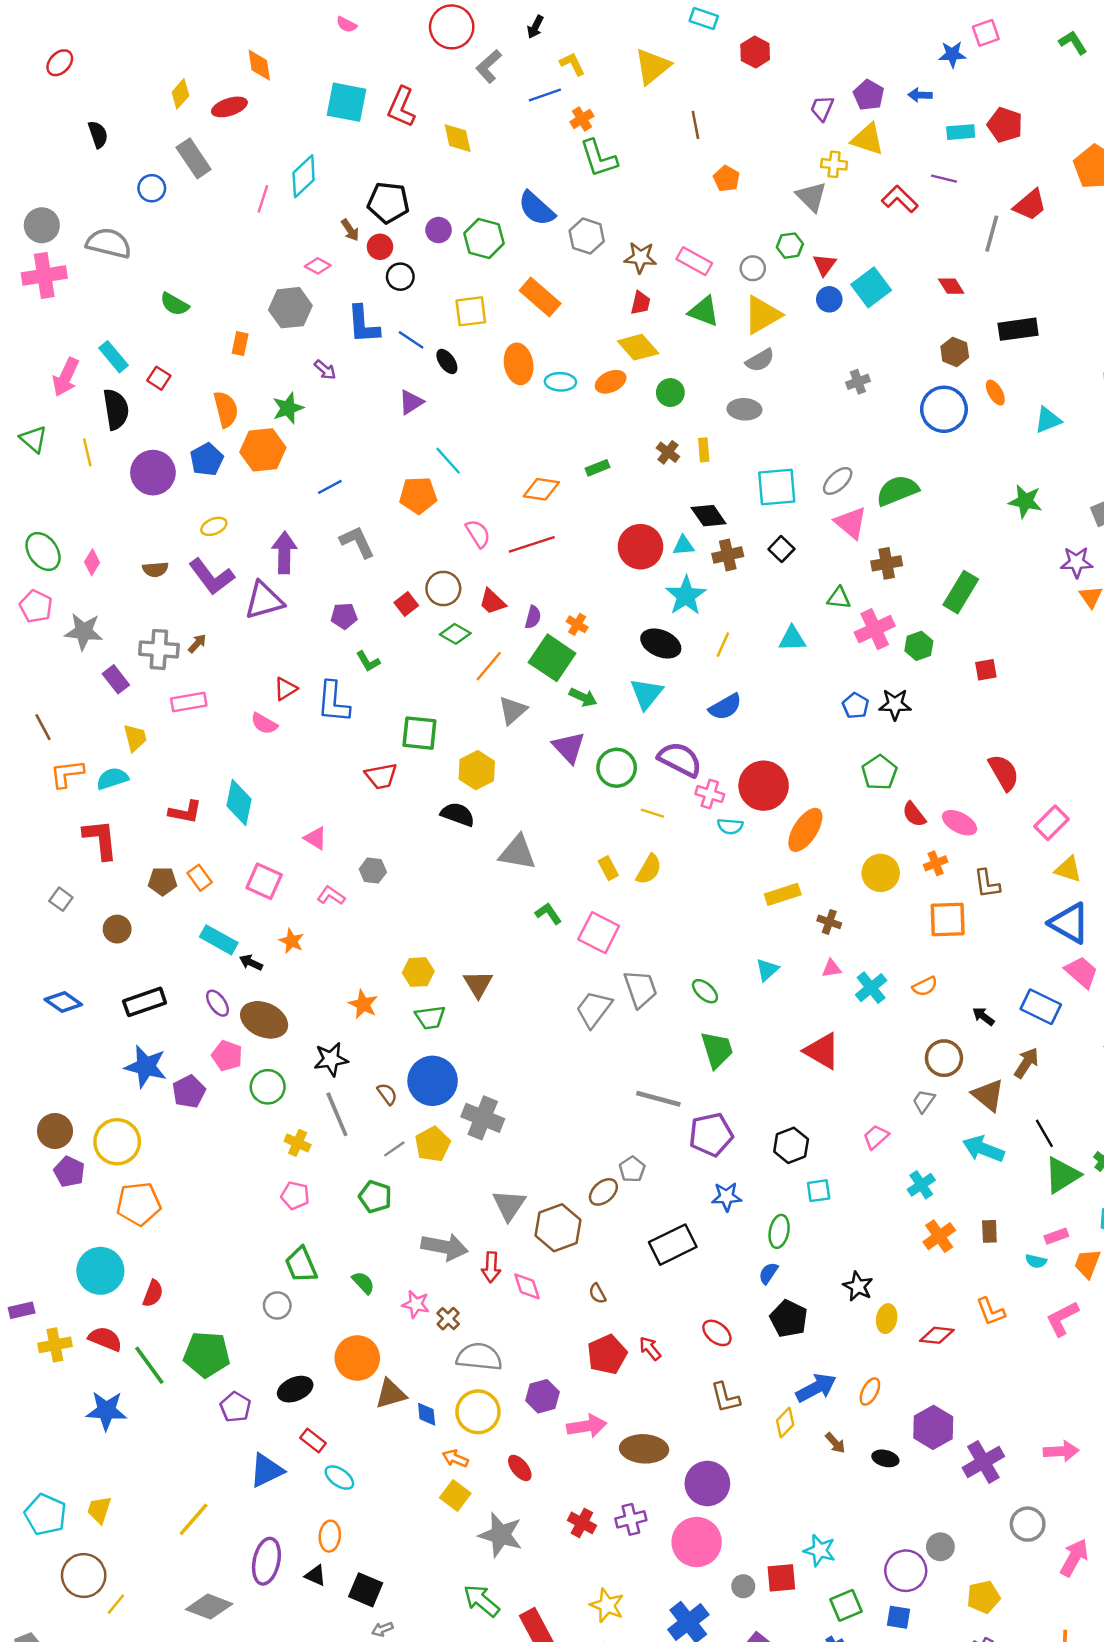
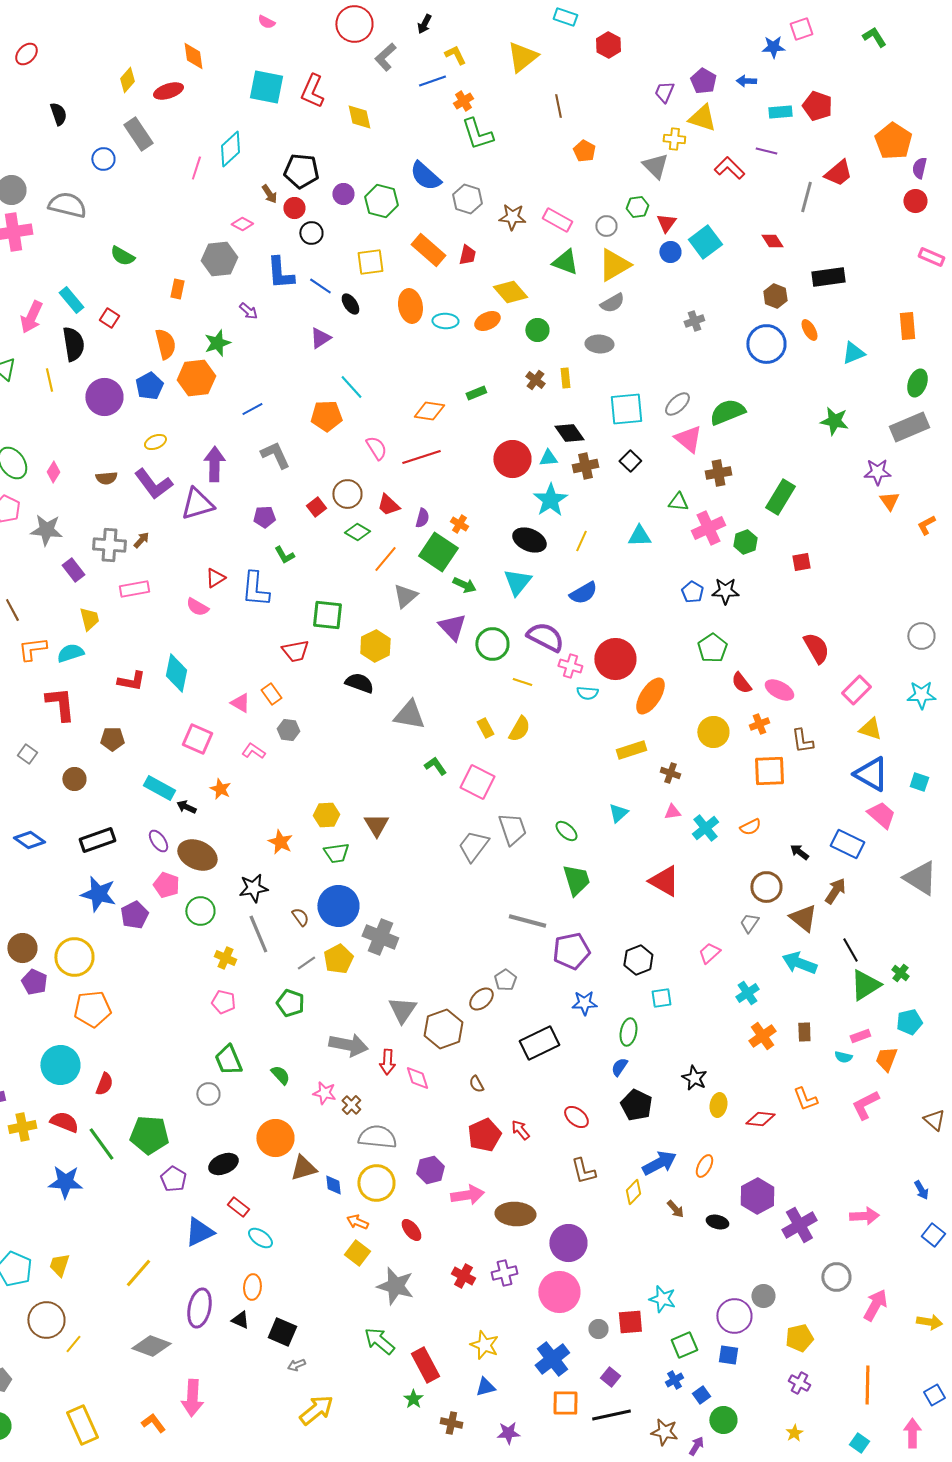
red trapezoid: (640, 303) -> (467, 255), moved
orange rectangle: (200, 878) -> (271, 694), moved

